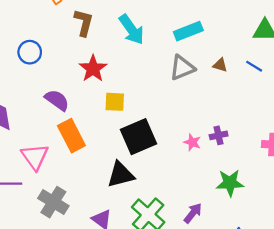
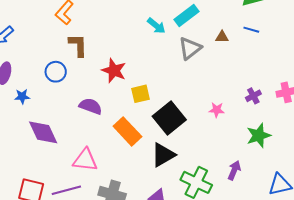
brown L-shape: (84, 23) -> (78, 45), moved
cyan arrow: (132, 29) -> (156, 26), moved, size x0.7
purple cross: (219, 135) -> (253, 96), moved
orange rectangle: (71, 136) -> (127, 131), moved
pink triangle: (35, 157) -> (85, 160), turned -32

